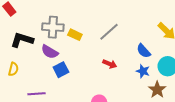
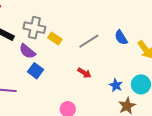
blue semicircle: (144, 51) -> (121, 38), moved
blue square: (61, 70) -> (35, 71), turned -35

